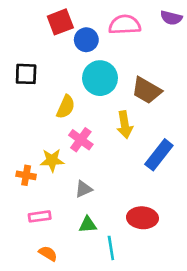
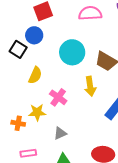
blue circle: (86, 40) -> (34, 35), moved
black square: (26, 74) -> (18, 49), turned 30
yellow semicircle: (66, 107) -> (35, 75), moved

